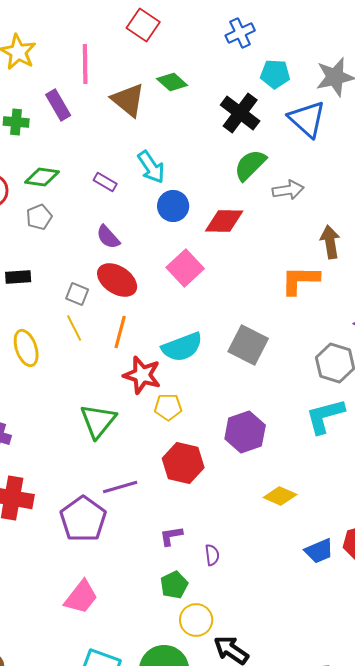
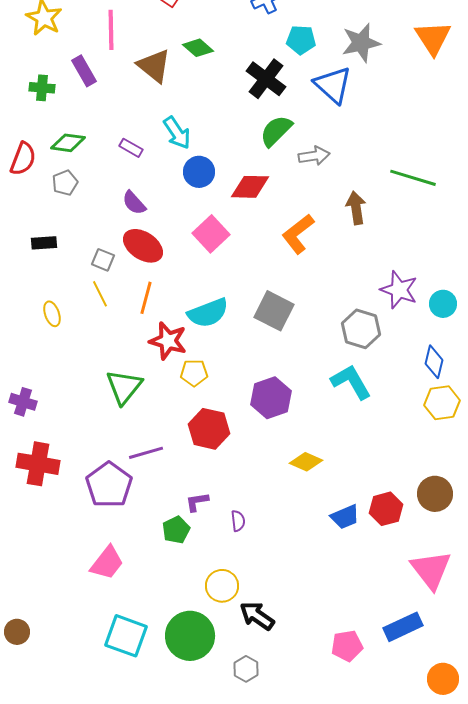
orange L-shape: (300, 280) -> (298, 234), moved, turned -39
yellow ellipse: (26, 348) -> (52, 314), size x0.7
cyan L-shape: (325, 416) -> (351, 382), turned 75
green pentagon: (174, 585) -> (176, 530), moved

